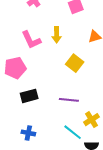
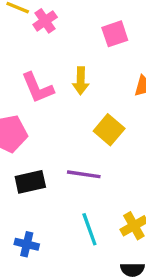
purple line: (69, 100) -> (84, 174), moved
cyan line: (73, 132) -> (89, 229), moved, turned 30

